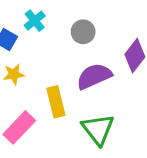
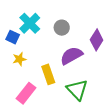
cyan cross: (35, 21) -> (30, 23), size x1.5

